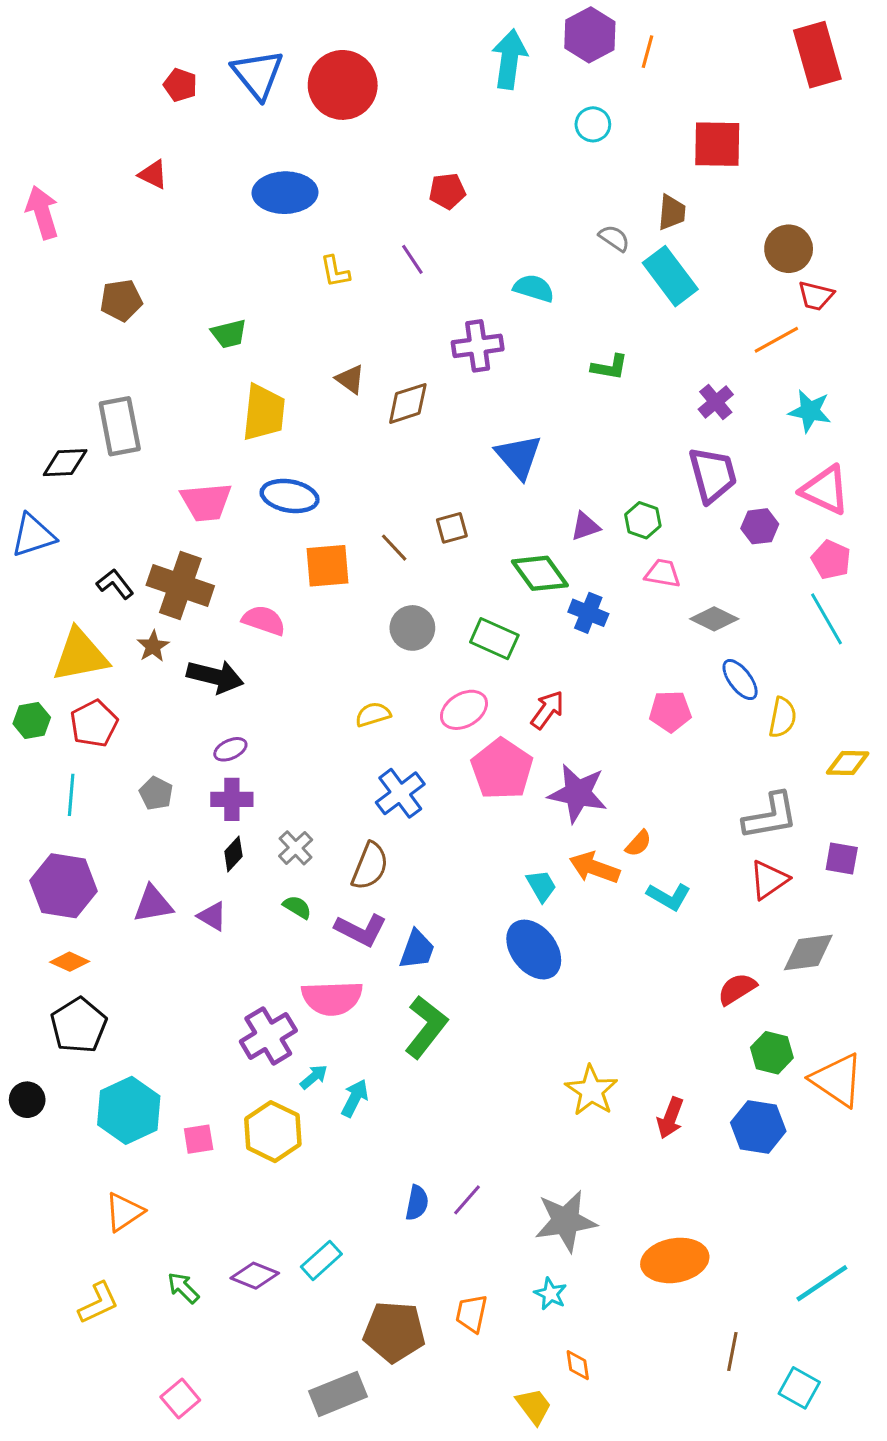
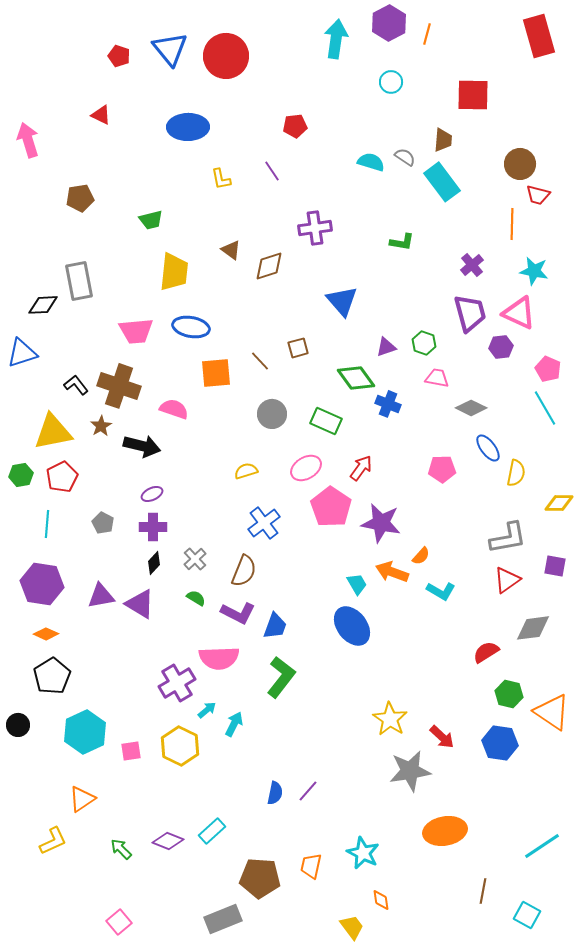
cyan semicircle: (534, 288) -> (371, 162), moved
orange line: (776, 340) -> (512, 224), turned -60
pink triangle: (825, 490) -> (519, 313), moved
purple triangle: (212, 916) -> (140, 604), size x1.5
red arrow: (670, 1118) -> (442, 737), turned -68
gray star: (566, 1221) -> (410, 771), moved
cyan star: (550, 1294) -> (363, 853), size x1.5
yellow L-shape: (98, 1303) -> (53, 841), moved

